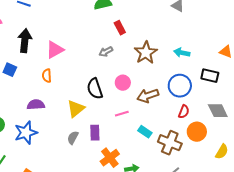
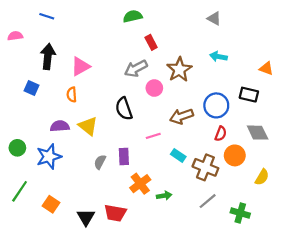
gray arrow: (106, 52) -> (136, 68), size x1.5
cyan arrow: (182, 53) -> (218, 57), moved
pink circle: (123, 83) -> (154, 88), moved
yellow triangle: (76, 109) -> (88, 126), moved, turned -42

